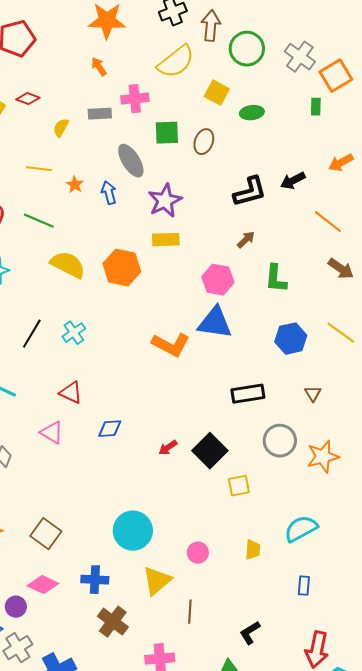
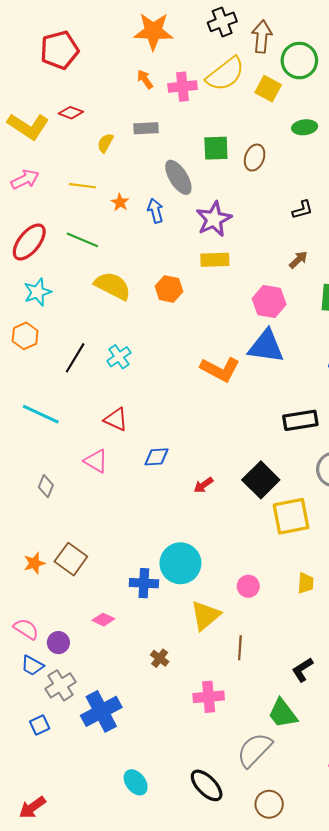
yellow square: (217, 93) -> (268, 89), moved
pink cross: (135, 99) -> (183, 87), moved
black L-shape: (250, 192) -> (303, 210), size x0.6
orange hexagon: (122, 268) -> (169, 289), size x0.7
red arrow: (168, 448) -> (203, 485), moved
yellow square: (239, 486) -> (291, 516), size x1.6
brown square: (46, 534) -> (71, 559), moved
blue cross: (95, 580) -> (144, 583), moved
pink diamond: (43, 585) -> (103, 620), moved, size x0.7
brown cross: (113, 622) -> (160, 658), size x0.6

